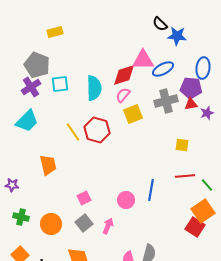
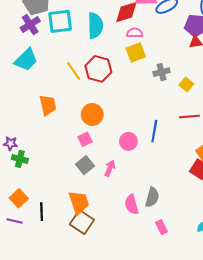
cyan square: (60, 84) -> (60, 21), size x1.4
pink semicircle: (123, 95) -> (135, 33), moved, turned 49
gray cross: (166, 101) -> (162, 72), moved, size x0.7
yellow square: (182, 145) -> (186, 84), turned 32
purple star: (12, 185) -> (11, 143), moved
orange circle: (51, 224) -> (92, 114), moved

